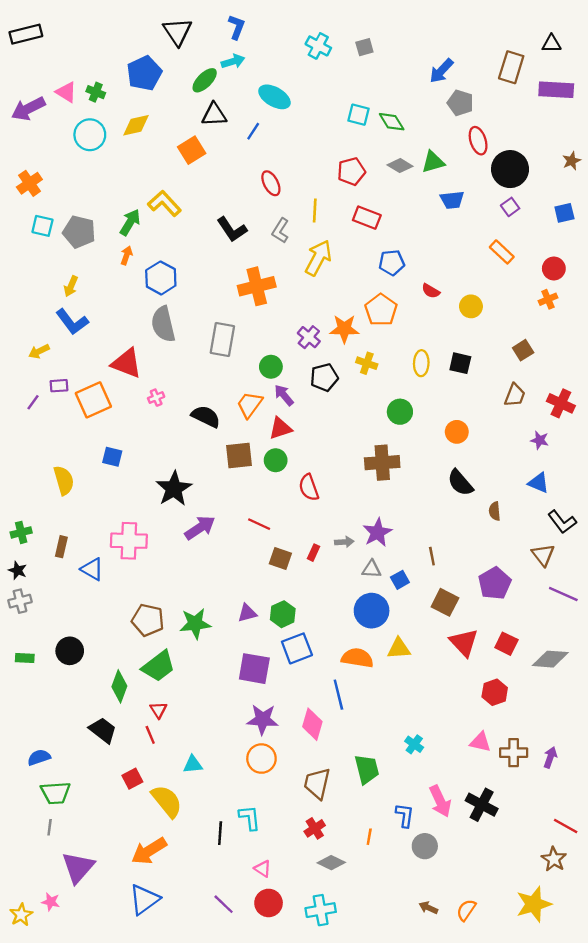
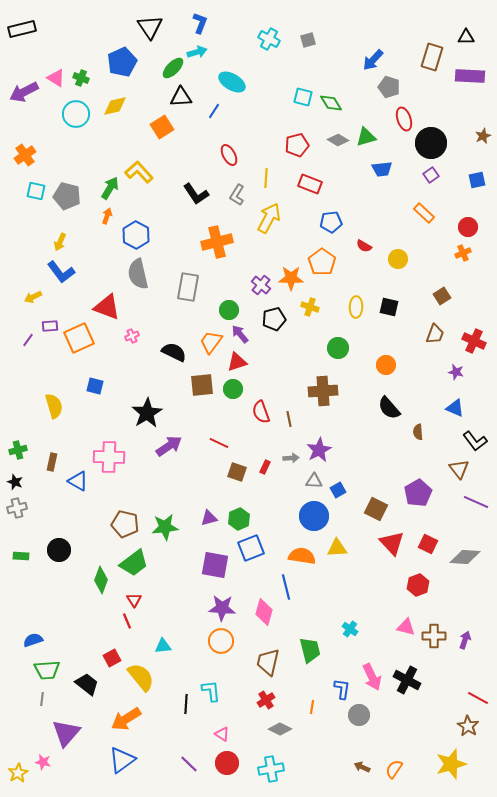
brown line: (432, 556) -> (289, 419), moved
black trapezoid: (103, 730) -> (87, 684), moved

